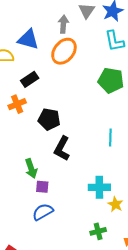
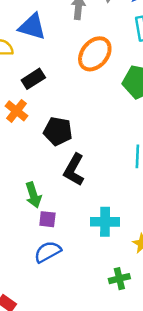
orange ellipse: (64, 51) -> (95, 54), moved
orange cross: (17, 104) -> (16, 111), turned -30
cyan cross: (99, 187) -> (105, 222), moved

